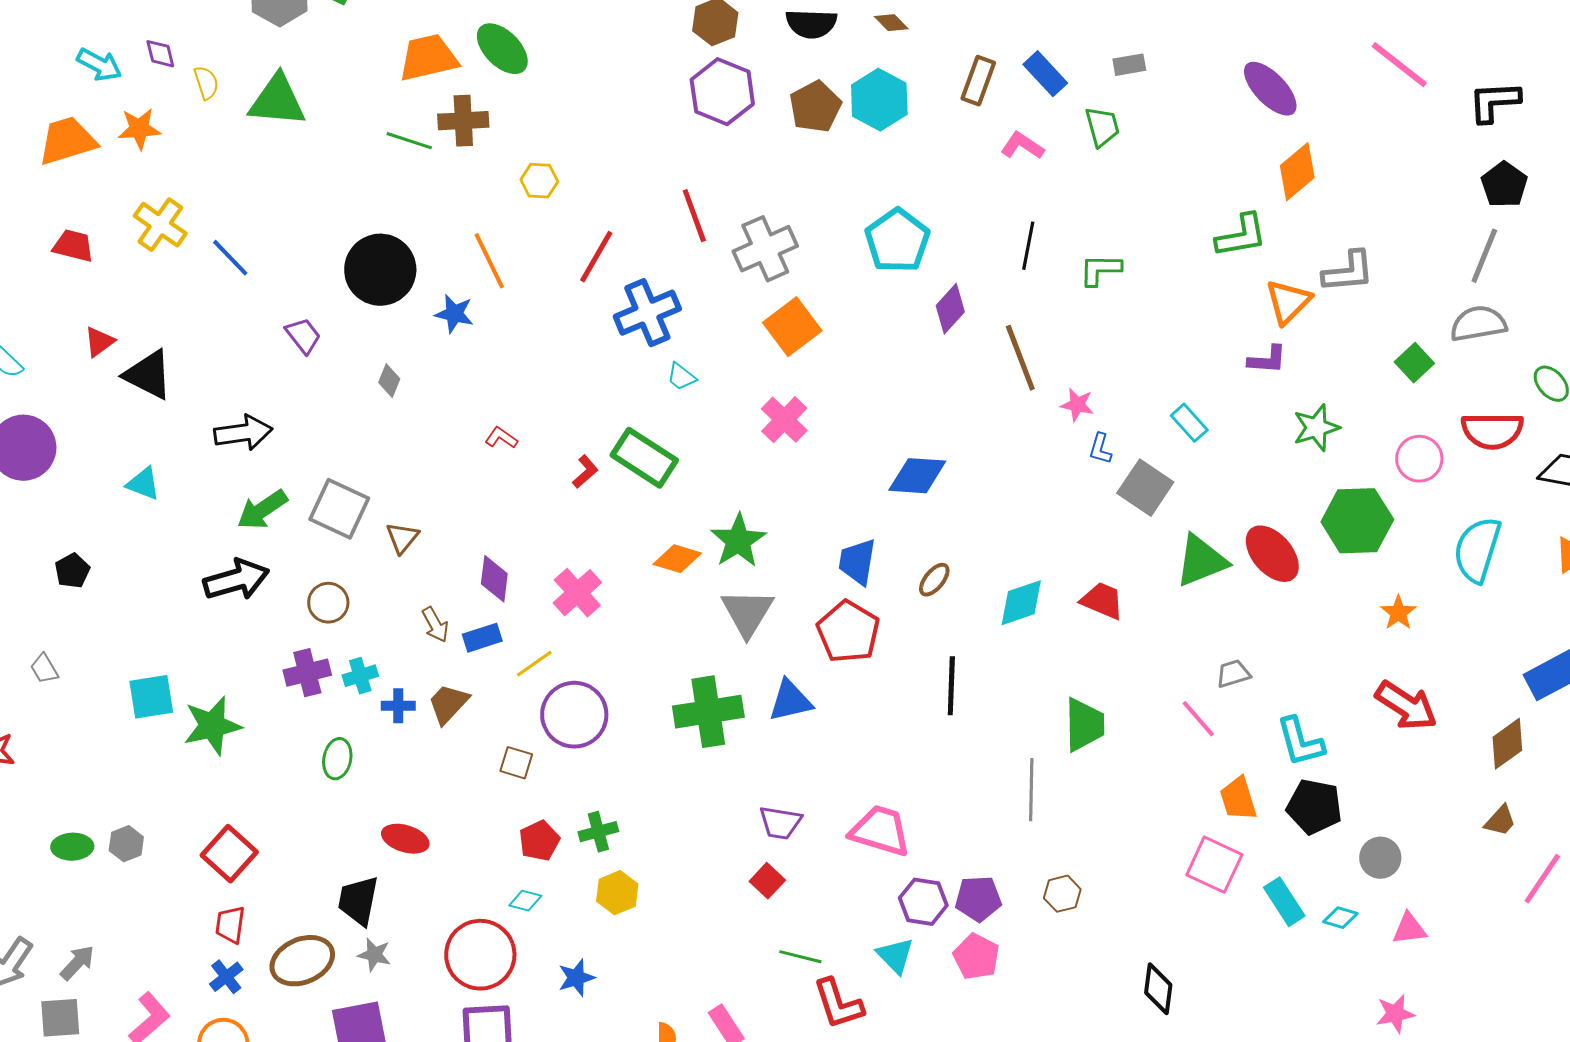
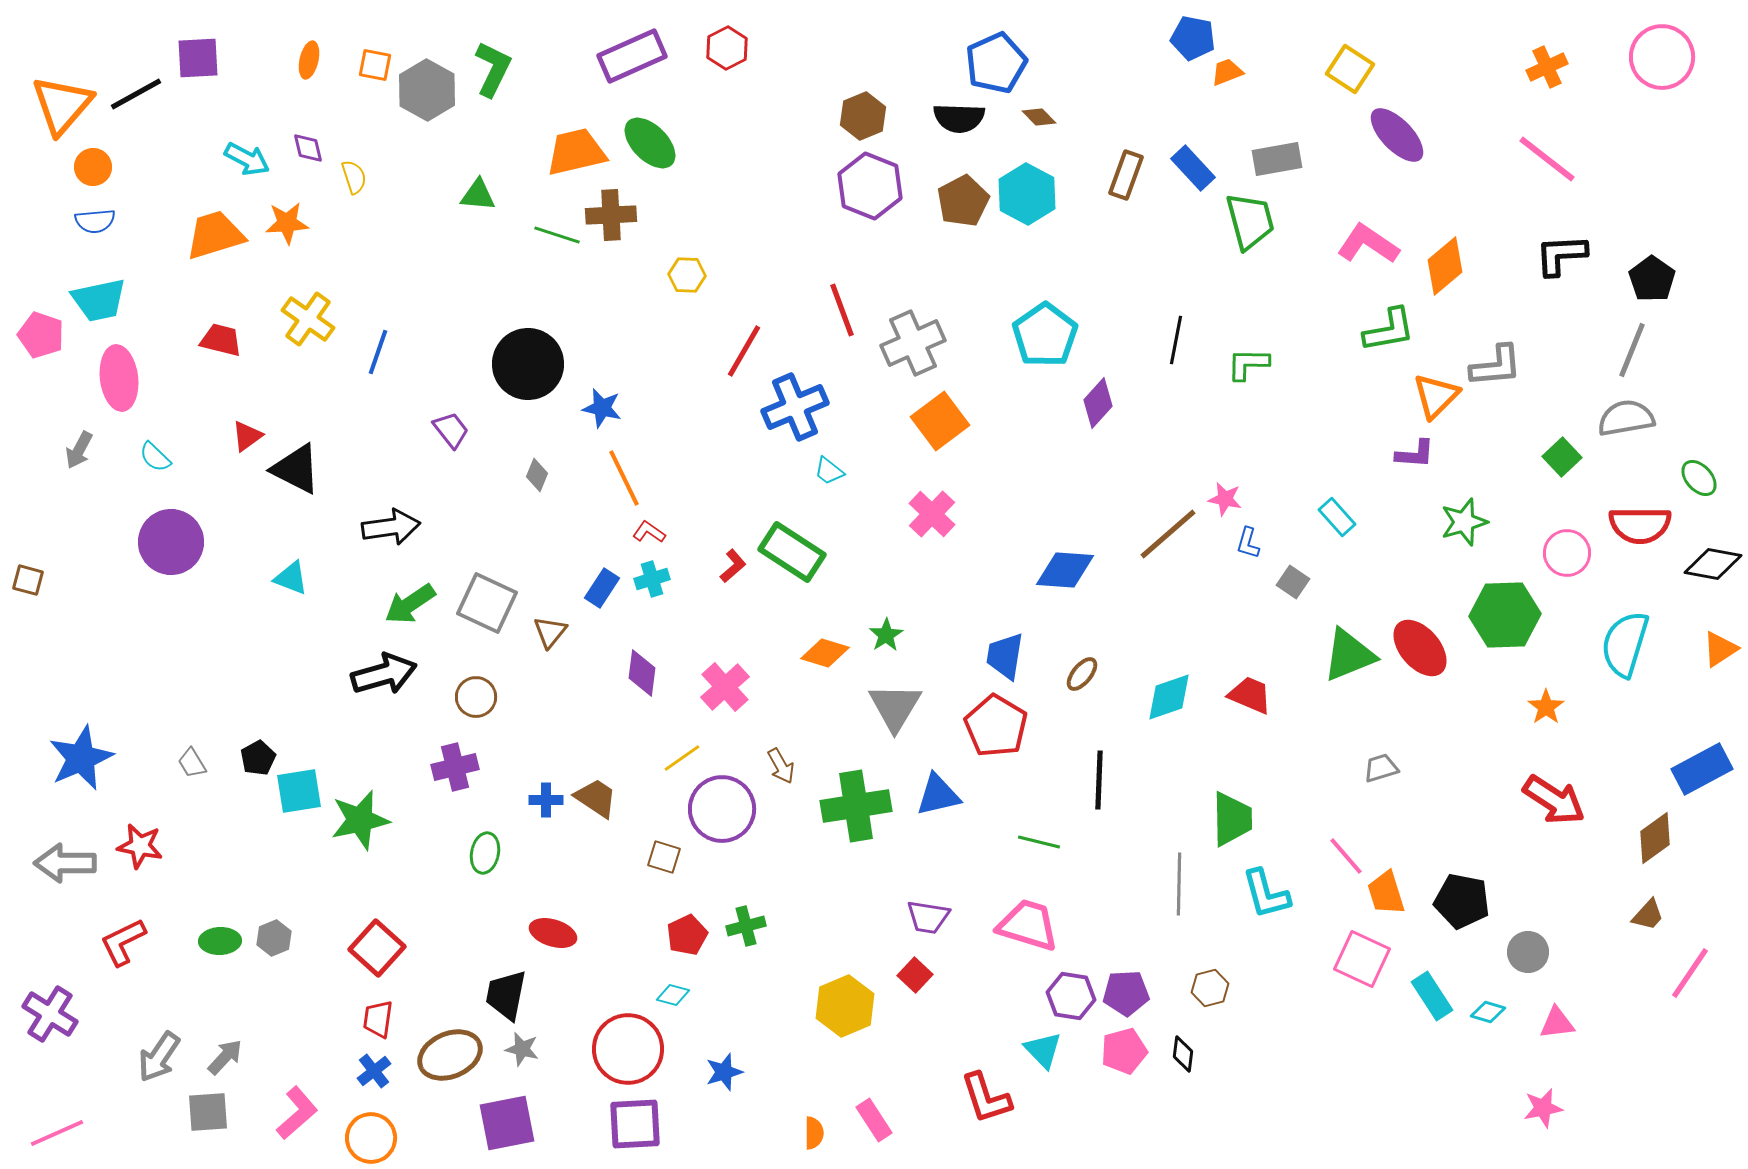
gray rectangle: (1129, 65) -> (1277, 159), size x1.5
purple ellipse: (1270, 89) -> (1397, 135), moved
green triangle: (277, 101) -> (478, 195), moved, size x0.6
black L-shape: (1494, 102) -> (1561, 255), moved
green trapezoid: (1102, 127) -> (1250, 221), size x1.4
pink L-shape: (1022, 146) -> (1368, 244), moved, size x1.4
blue line: (230, 258) -> (378, 352), turned 63
orange line: (489, 261) -> (624, 478), moved
brown line: (1020, 358) -> (1168, 534), moved, turned 70
gray square: (1145, 488) -> (1293, 582), size x0.6
green star: (738, 541) -> (886, 635), size x0.6
black pentagon: (72, 571) -> (258, 758), moved
brown arrow: (435, 625) -> (781, 766), moved
blue rectangle: (482, 638) -> (602, 588), moved, turned -39
cyan cross: (360, 676) -> (652, 579), moved
brown trapezoid: (448, 704) -> (596, 798), turned 81
pink line: (1198, 719) -> (1346, 856), moved
cyan L-shape: (1300, 742) -> (1266, 894), moved
yellow hexagon: (617, 893) -> (845, 1006), moved, size x1.4
green line: (800, 957) -> (1039, 842), moved
pink pentagon: (976, 957) -> (1124, 1051), turned 30
black diamond: (1158, 989) -> (1183, 1054), moved, size x0.7

